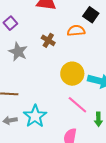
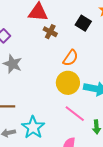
orange semicircle: (76, 31) -> (71, 58), moved, turned 132
brown cross: (48, 40) -> (50, 32), moved

